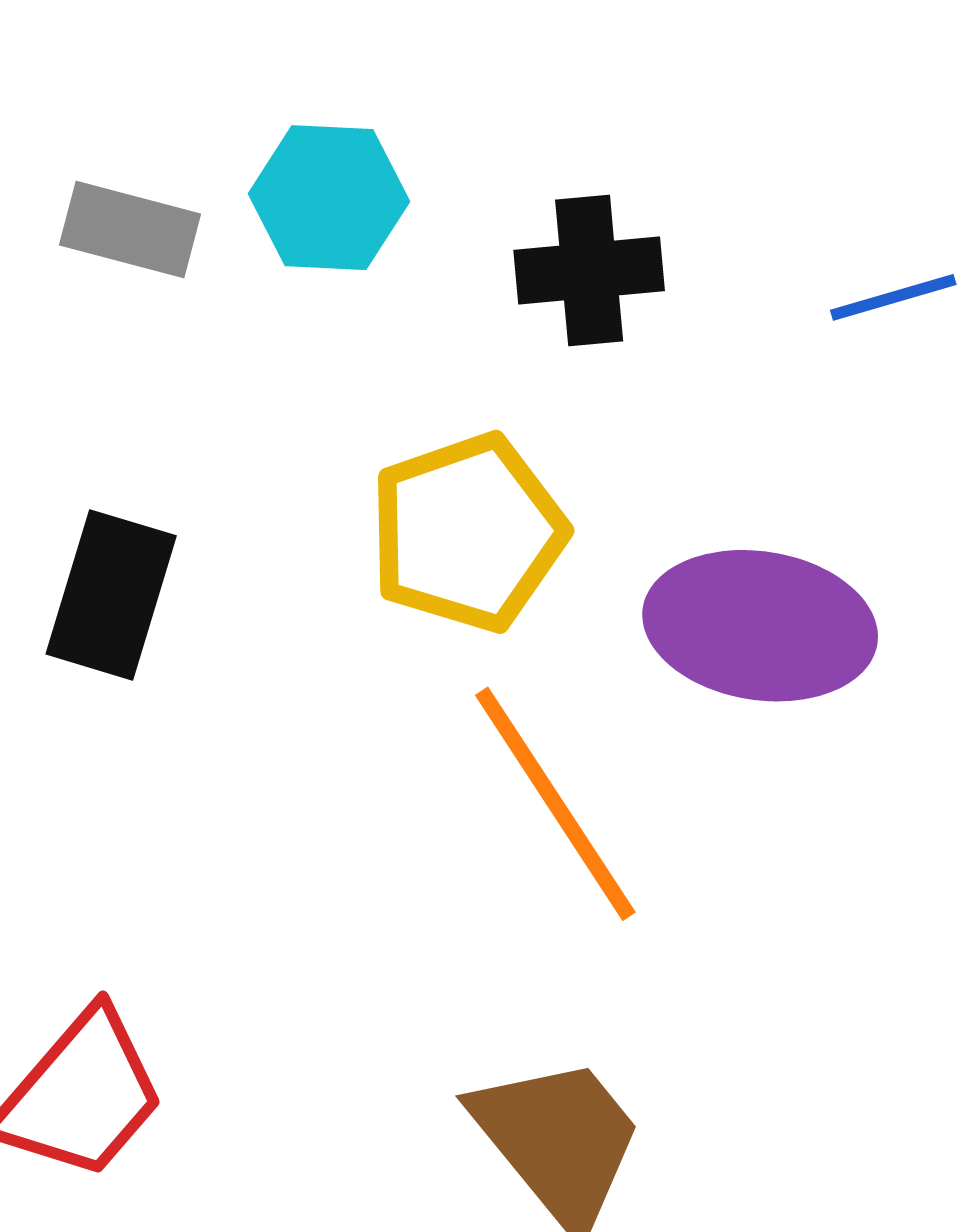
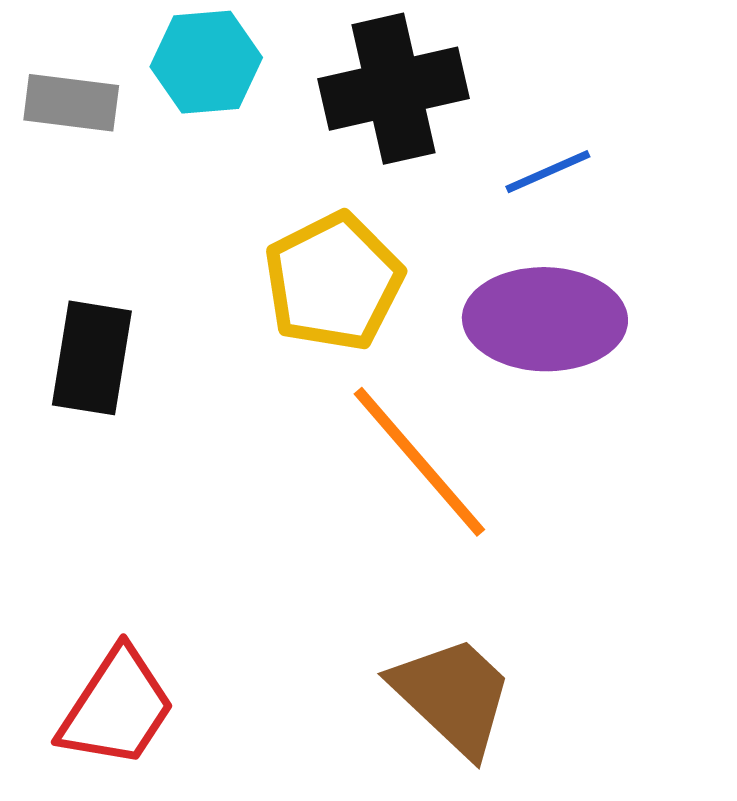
black cross: (589, 271) -> (393, 89), size x1.4
blue line: (893, 297) -> (548, 172), moved

